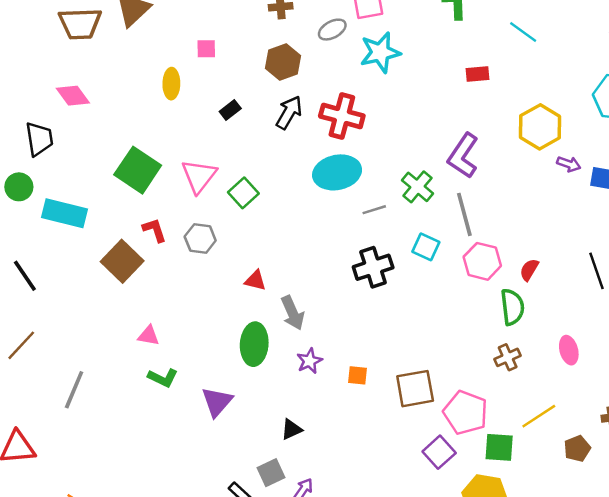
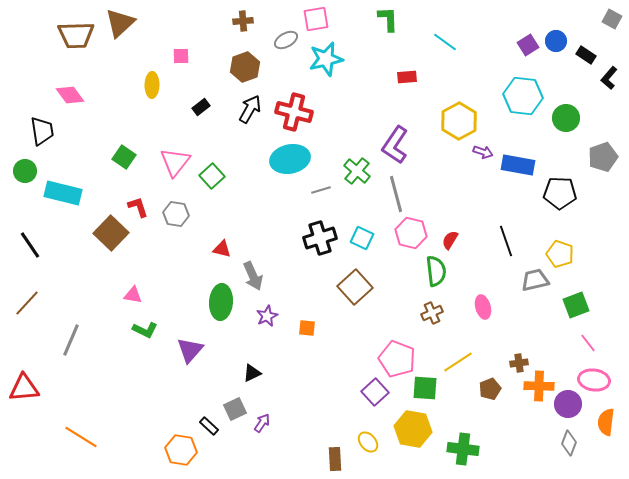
green square: (138, 170) -> (124, 157), size x0.6
cyan square: (426, 247) -> (362, 238), moved
brown square: (415, 389) -> (355, 287), moved, turned -32

